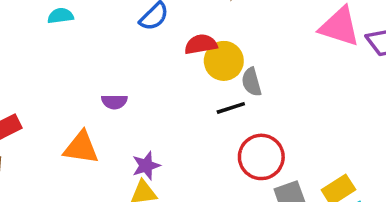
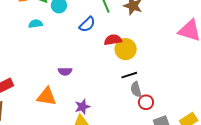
gray semicircle: (252, 82) -> (136, 89), moved
red circle: (261, 157) -> (146, 102), size x0.6

